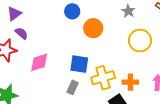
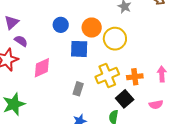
blue circle: (72, 11) -> (61, 25), moved
yellow circle: (140, 40) -> (115, 39), moved
blue square: (79, 64) -> (79, 49), moved

